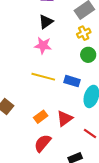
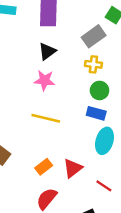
yellow cross: (84, 33) -> (93, 64), turned 32
blue rectangle: (72, 81) -> (96, 113), moved

